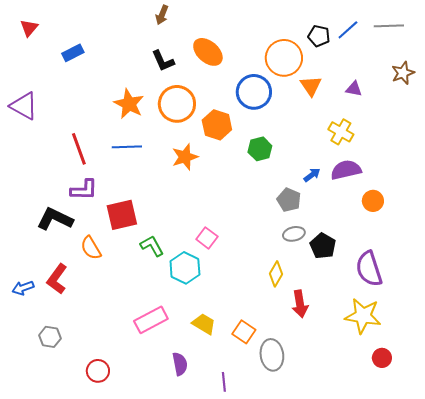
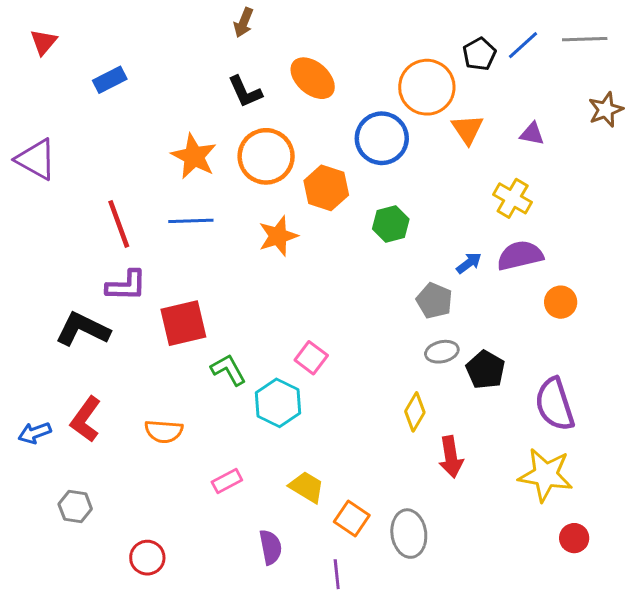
black pentagon: (319, 36) -> (479, 54), turned 30
orange semicircle: (91, 248) -> (164, 431), moved, turned -55
pink rectangle: (151, 320) -> (227, 481), size x0.6
orange square: (244, 332) -> (352, 519), moved

